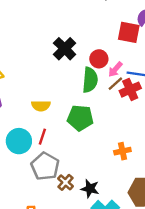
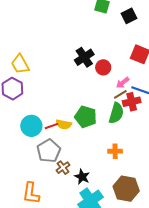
red circle: (99, 59) -> (103, 67), moved
green semicircle: (90, 80) -> (116, 113), moved
yellow semicircle: (41, 106) -> (64, 124), moved
red line: (42, 137) -> (51, 126), turned 40

